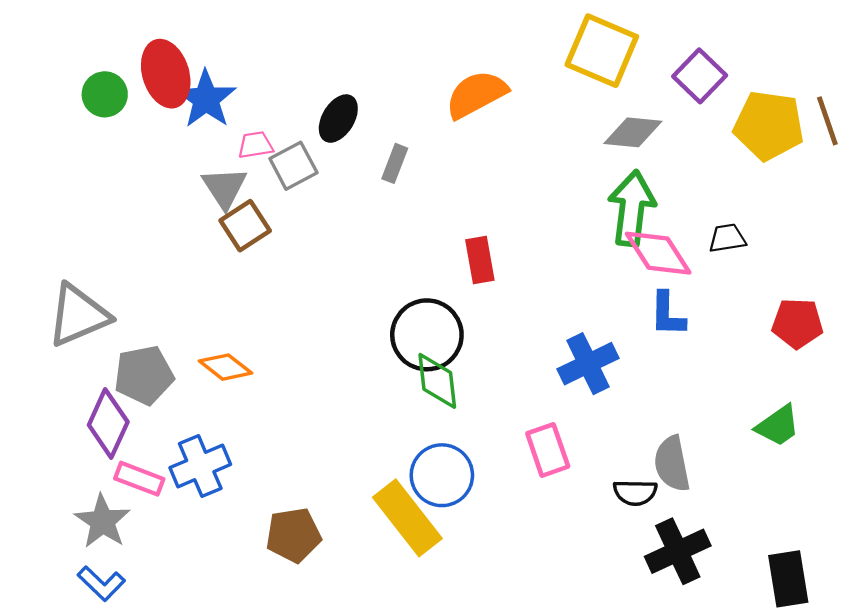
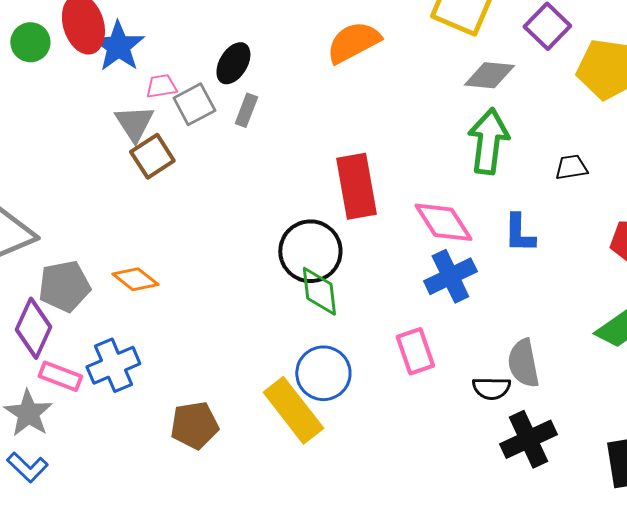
gray rectangle: (395, 163) -> (246, 110), moved
pink diamond: (658, 253) -> (443, 222), moved
red rectangle: (480, 260) -> (356, 186), size x1.6

